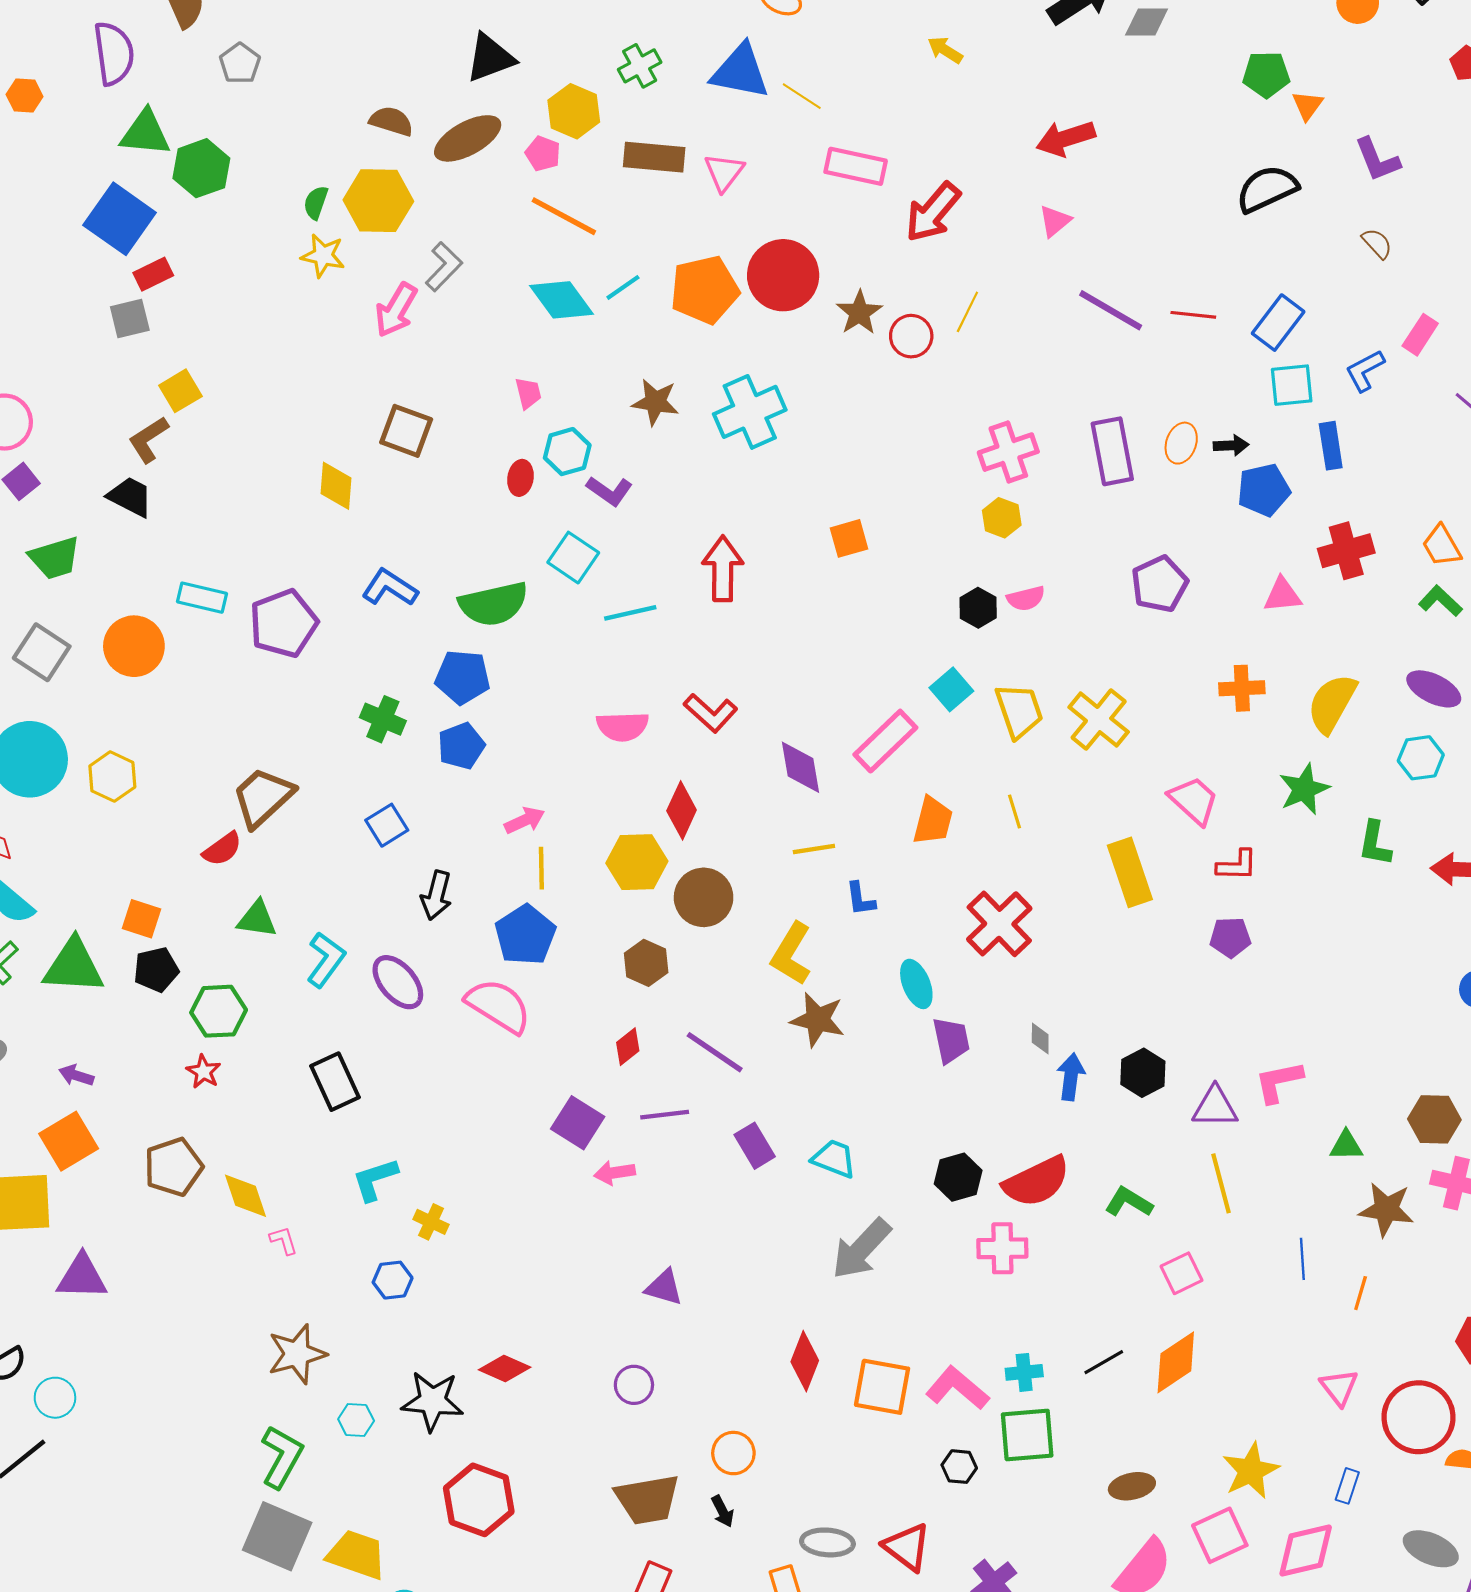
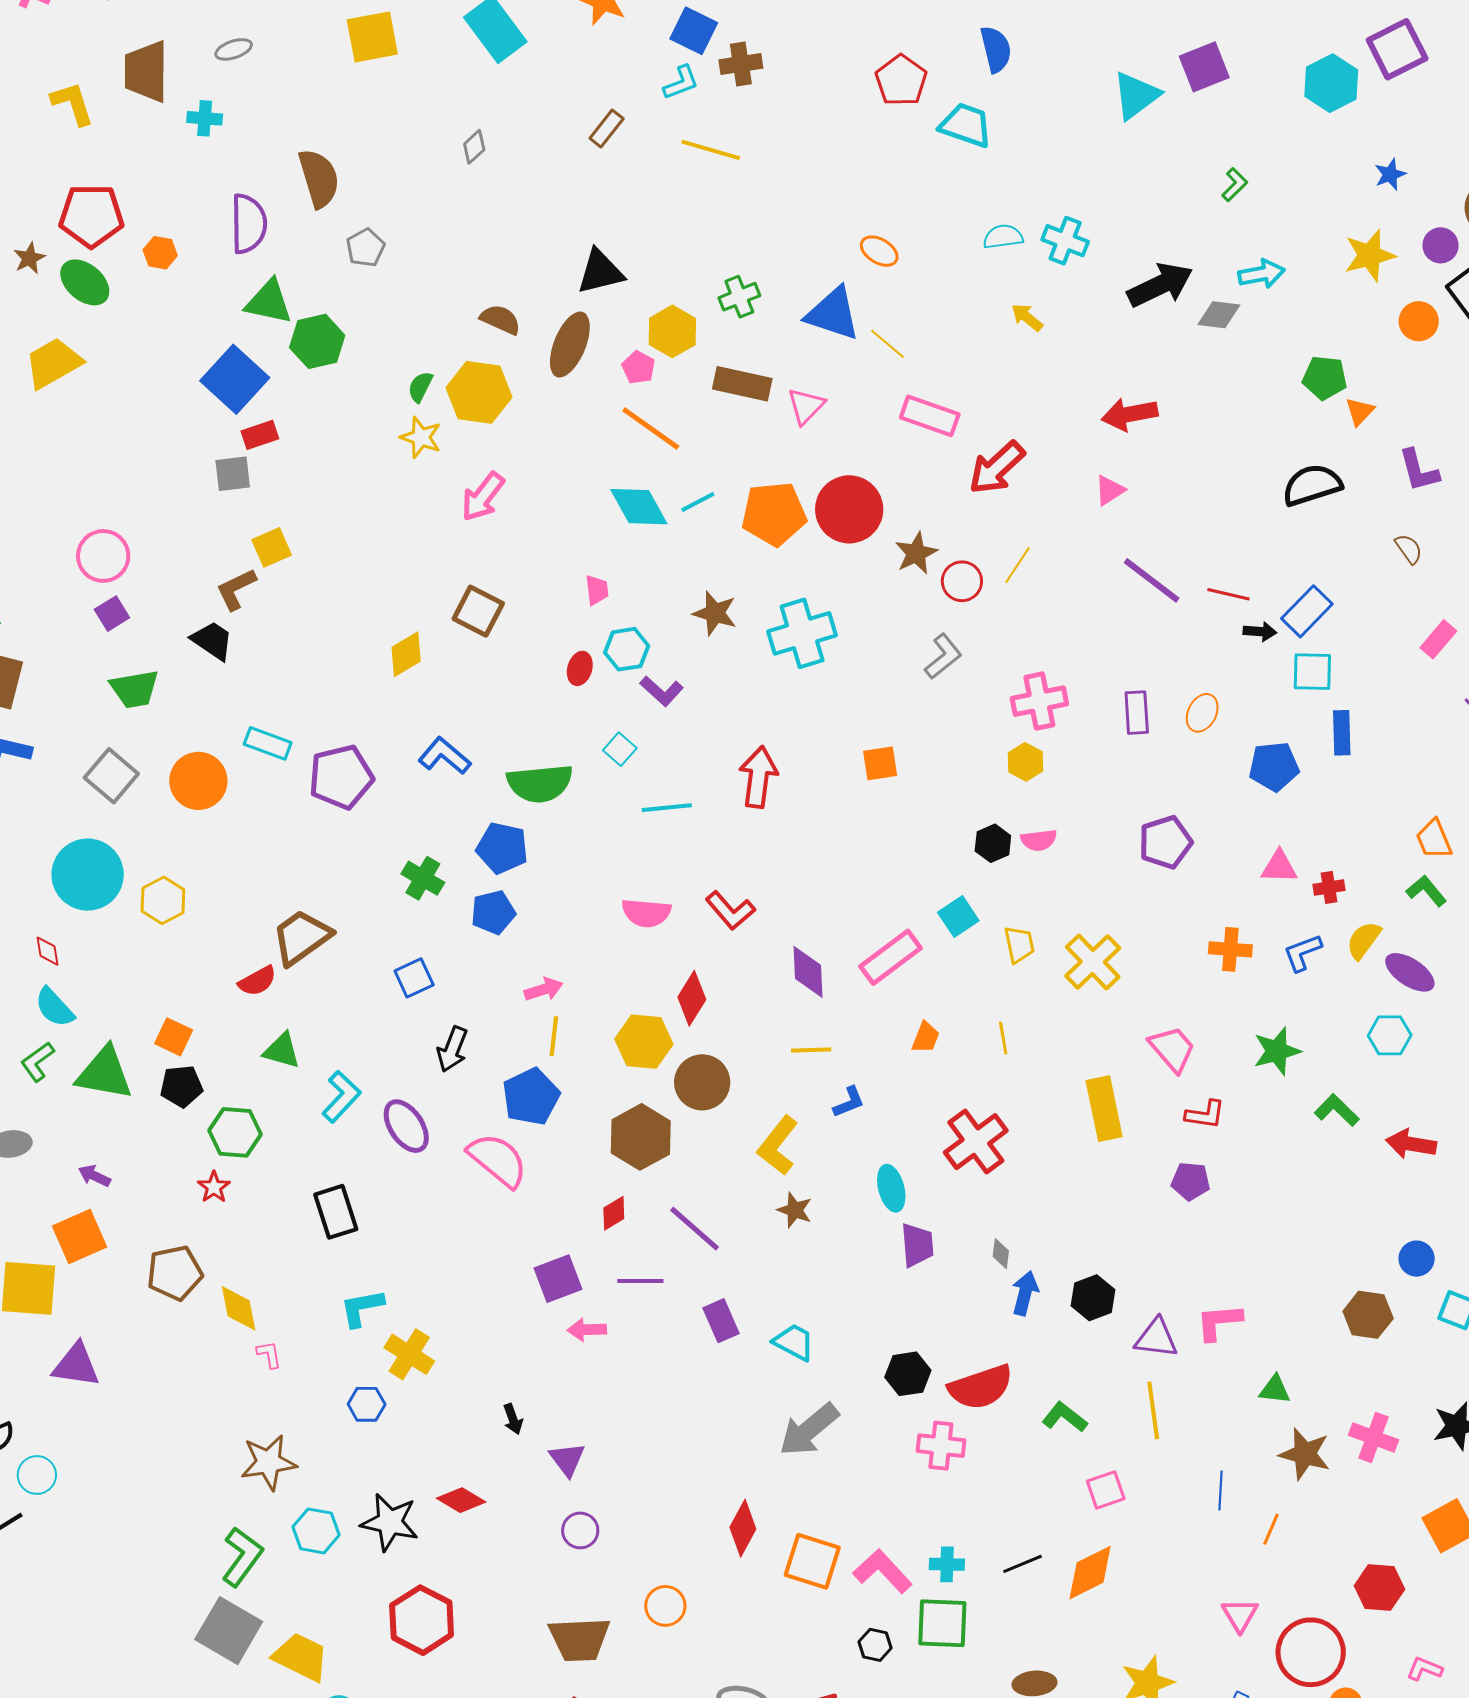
brown ellipse: (468, 138) -> (570, 345), turned -46
gray L-shape: (444, 267) -> (943, 657), moved
blue L-shape: (1365, 371) -> (1303, 953), moved
black arrow: (1231, 445) -> (1260, 632), moved
purple rectangle: (1112, 451) -> (1137, 713), size x0.7
yellow diamond: (336, 486) -> (406, 654), turned 48
red cross: (1346, 551) -> (1329, 887), moved, size x0.6
cyan square: (573, 558) -> (620, 749), size x0.7
yellow semicircle: (1332, 703) -> (1364, 940), moved, size x0.7
yellow trapezoid: (1019, 711) -> (1019, 945), size x0.7
orange trapezoid: (933, 821) -> (926, 1037), size x0.7
green L-shape: (1375, 843) -> (1337, 1110), turned 117
blue L-shape: (860, 899) -> (849, 1102), turned -111
brown hexagon: (646, 963) -> (641, 1137), size x1.5
brown star: (818, 1020) -> (795, 1210), size x0.7
brown hexagon: (1434, 1119) -> (1368, 1315), moved
purple square: (578, 1123) -> (558, 1279), turned 30
yellow cross: (431, 1222) -> (409, 1354), size x1.5
purple triangle: (664, 1287) -> (567, 1459), moved, turned 30
cyan hexagon: (356, 1420) -> (316, 1531), size x1.4
black arrow: (723, 1511) -> (513, 1419), moved

